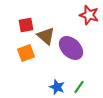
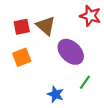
brown triangle: (46, 36) -> (46, 26), moved
green line: (79, 87) -> (85, 82), moved

